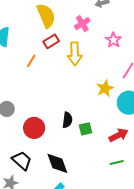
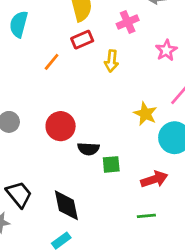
yellow arrow: (75, 54) -> (111, 61), size x0.7
yellow star: (105, 88) -> (145, 114), turned -30
black semicircle: (67, 120) -> (88, 149), turned 77
red circle: (34, 128) -> (61, 126), moved

